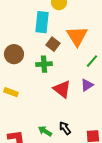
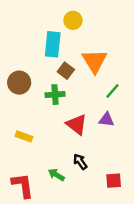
purple triangle: (87, 85) -> (107, 120), turned 40
yellow rectangle: (11, 92) -> (24, 136), moved
black arrow: (65, 128) -> (80, 162), moved

